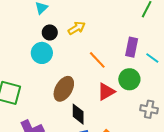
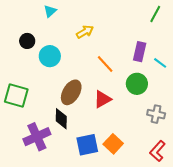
black circle: (50, 32) -> (27, 41), moved
red triangle: (106, 92) -> (102, 99), moved
black diamond: (78, 114) -> (61, 119), moved

